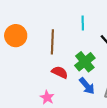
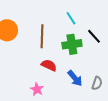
cyan line: (83, 23) -> (71, 18), turned -32
green cross: (85, 62) -> (72, 44), moved, turned 30

